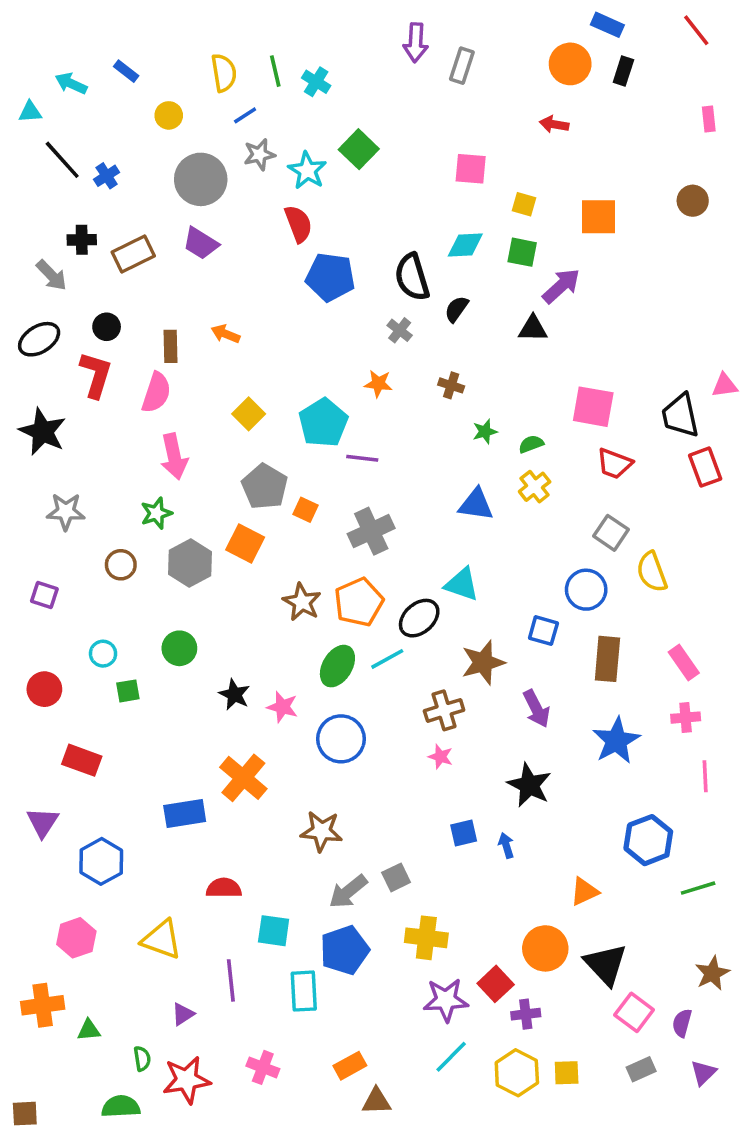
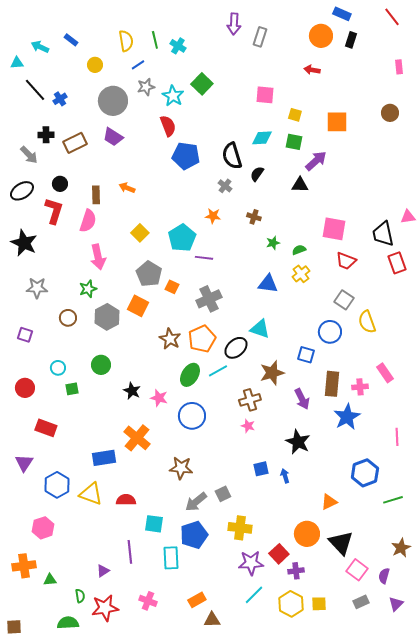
brown rectangle: (607, 659) -> (332, 384), moved
pink cross: (686, 718) -> (360, 387), moved
yellow triangle: (162, 940) -> (91, 494), moved

